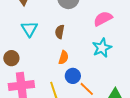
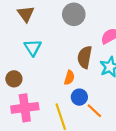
brown semicircle: (60, 32) -> (85, 57), moved, size x1.5

